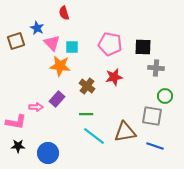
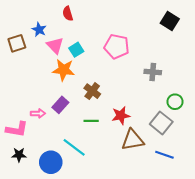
cyan square: (72, 47) -> (76, 50), turned -32
black square: (143, 47) -> (170, 21), moved, turned 30
gray cross: (156, 68) -> (153, 72), moved
red star: (114, 77) -> (121, 116), moved
gray square: (152, 116) -> (161, 123), turned 30
cyan line: (94, 136) -> (74, 147), moved

